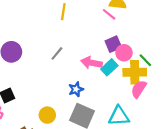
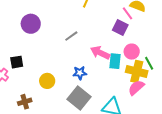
purple square: (113, 44) -> (120, 27), moved, turned 35
cyan rectangle: (109, 67) -> (115, 61), turned -56
yellow circle: (47, 115) -> (47, 81), moved

